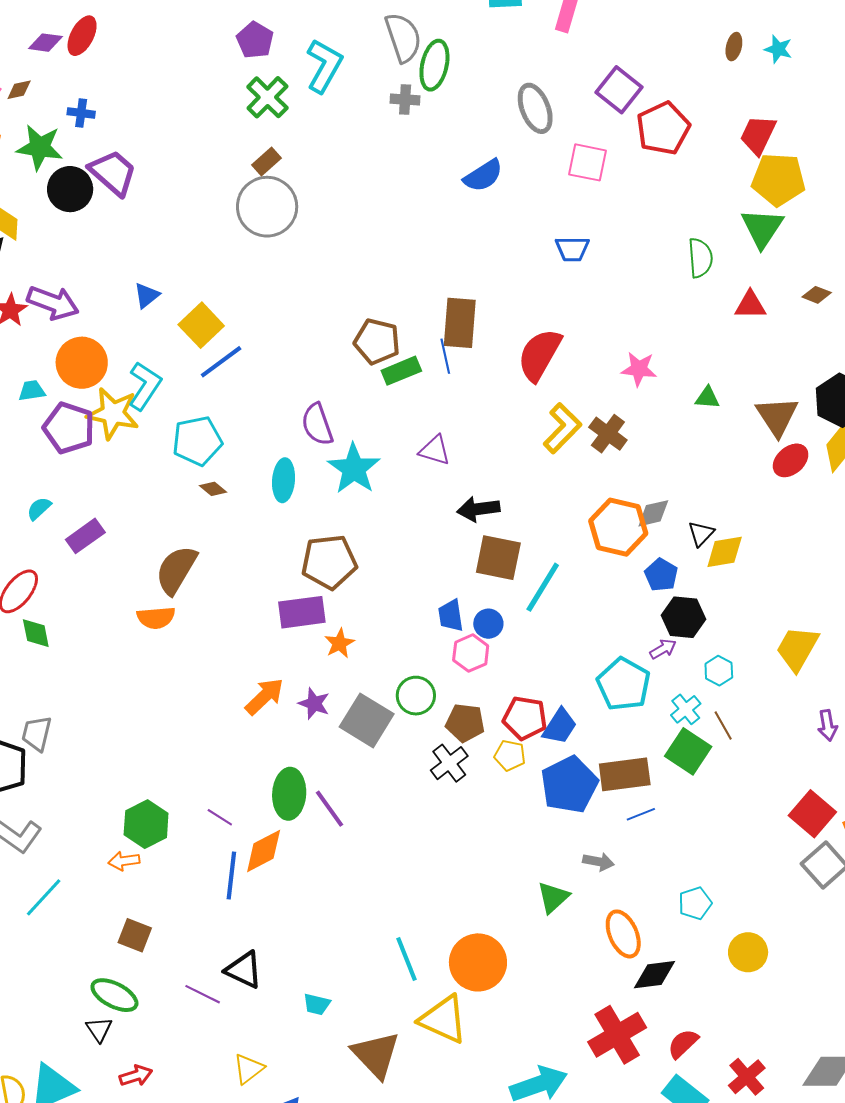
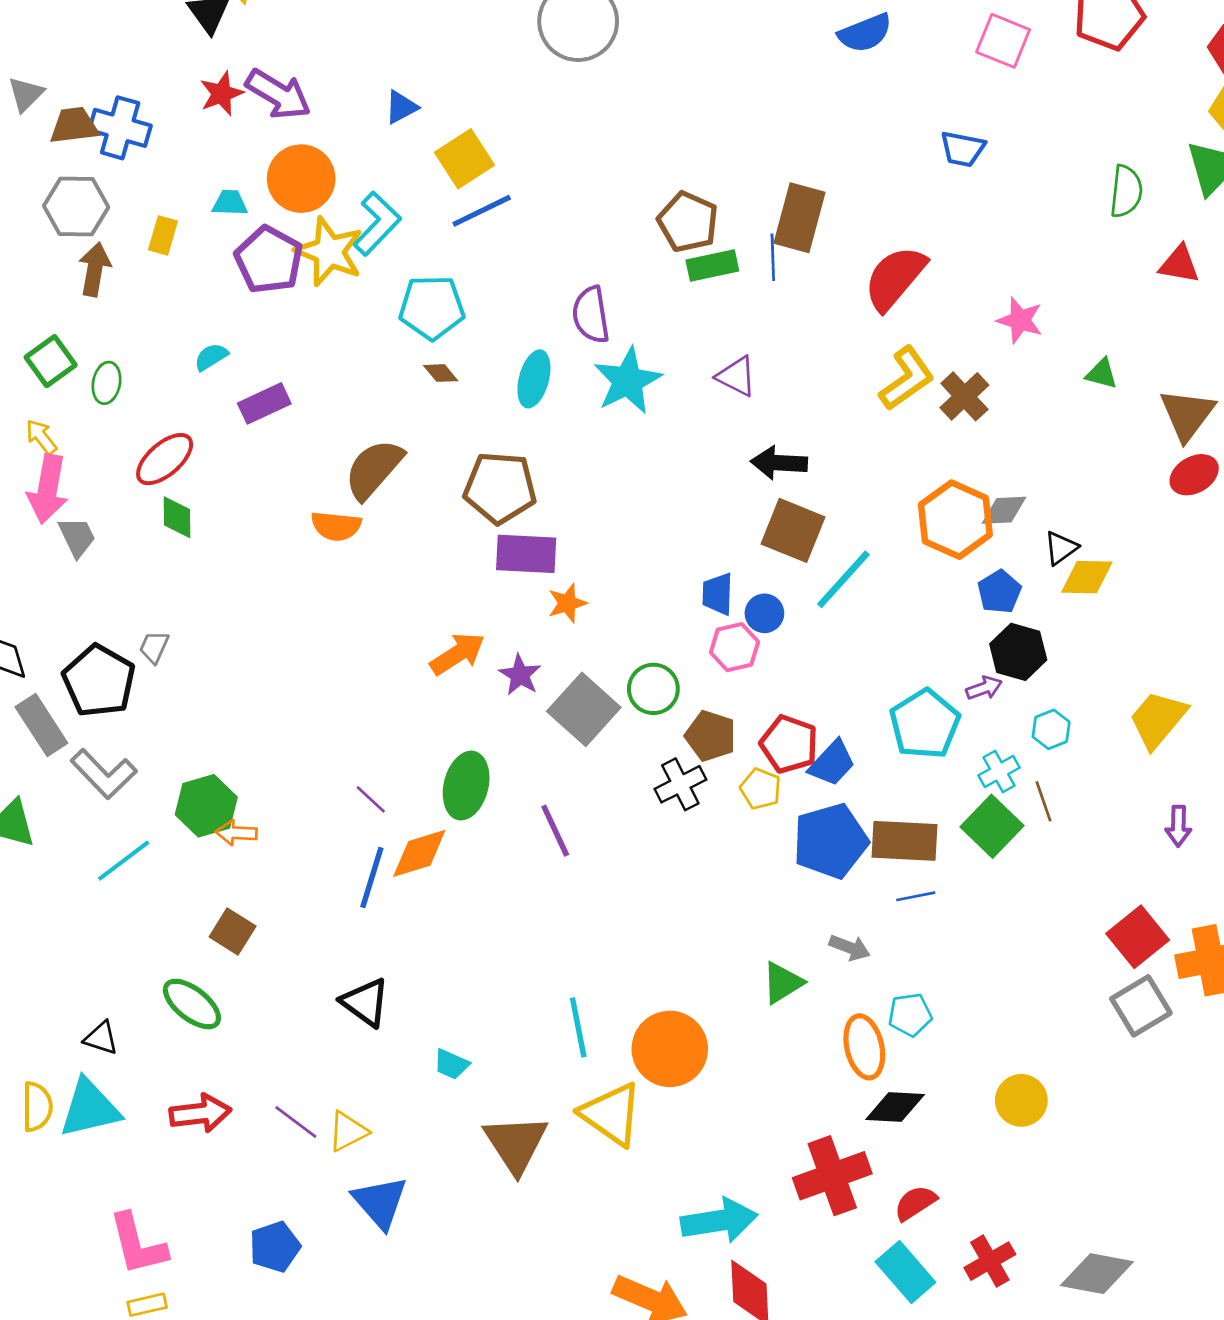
brown pentagon: (329, 562) -> (500, 488), moved
gray trapezoid: (37, 733) -> (154, 647), size x0.7
purple line: (329, 809) -> (555, 831), moved
green hexagon: (146, 824) -> (206, 806), moved
cyan pentagon: (695, 903) -> (910, 1015), moved
purple line: (203, 994) -> (296, 1122), moved
black triangle: (99, 1029) -> (101, 1038), moved, turned -48
red arrow: (136, 1076) -> (200, 1113), size x1.4

